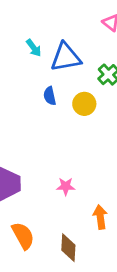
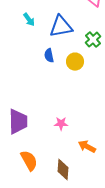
cyan arrow: (34, 48) -> (29, 20), moved
orange arrow: (100, 217) -> (87, 147), turned -54

